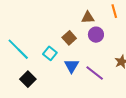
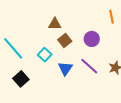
brown triangle: (88, 17) -> (55, 24), moved
purple line: (95, 73) -> (89, 66), moved

